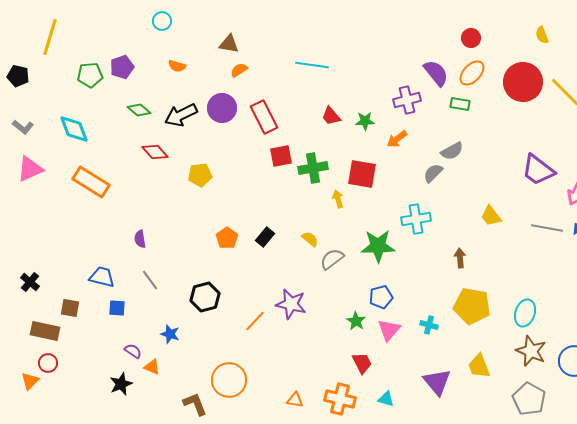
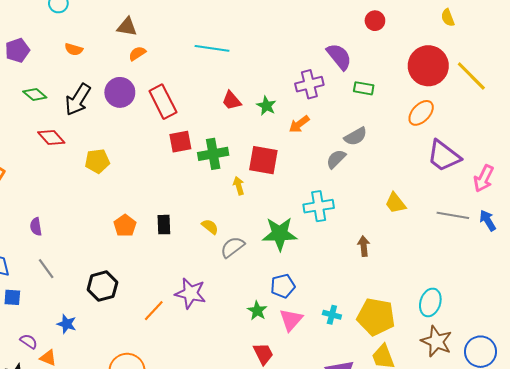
orange ellipse: (472, 73) -> (421, 113), moved
black arrow: (181, 115) -> (78, 100), turned -32
green star: (365, 121) -> (266, 106), turned 30
black rectangle: (265, 237) -> (164, 225), turned -42
yellow pentagon: (472, 306) -> (376, 317), moved

